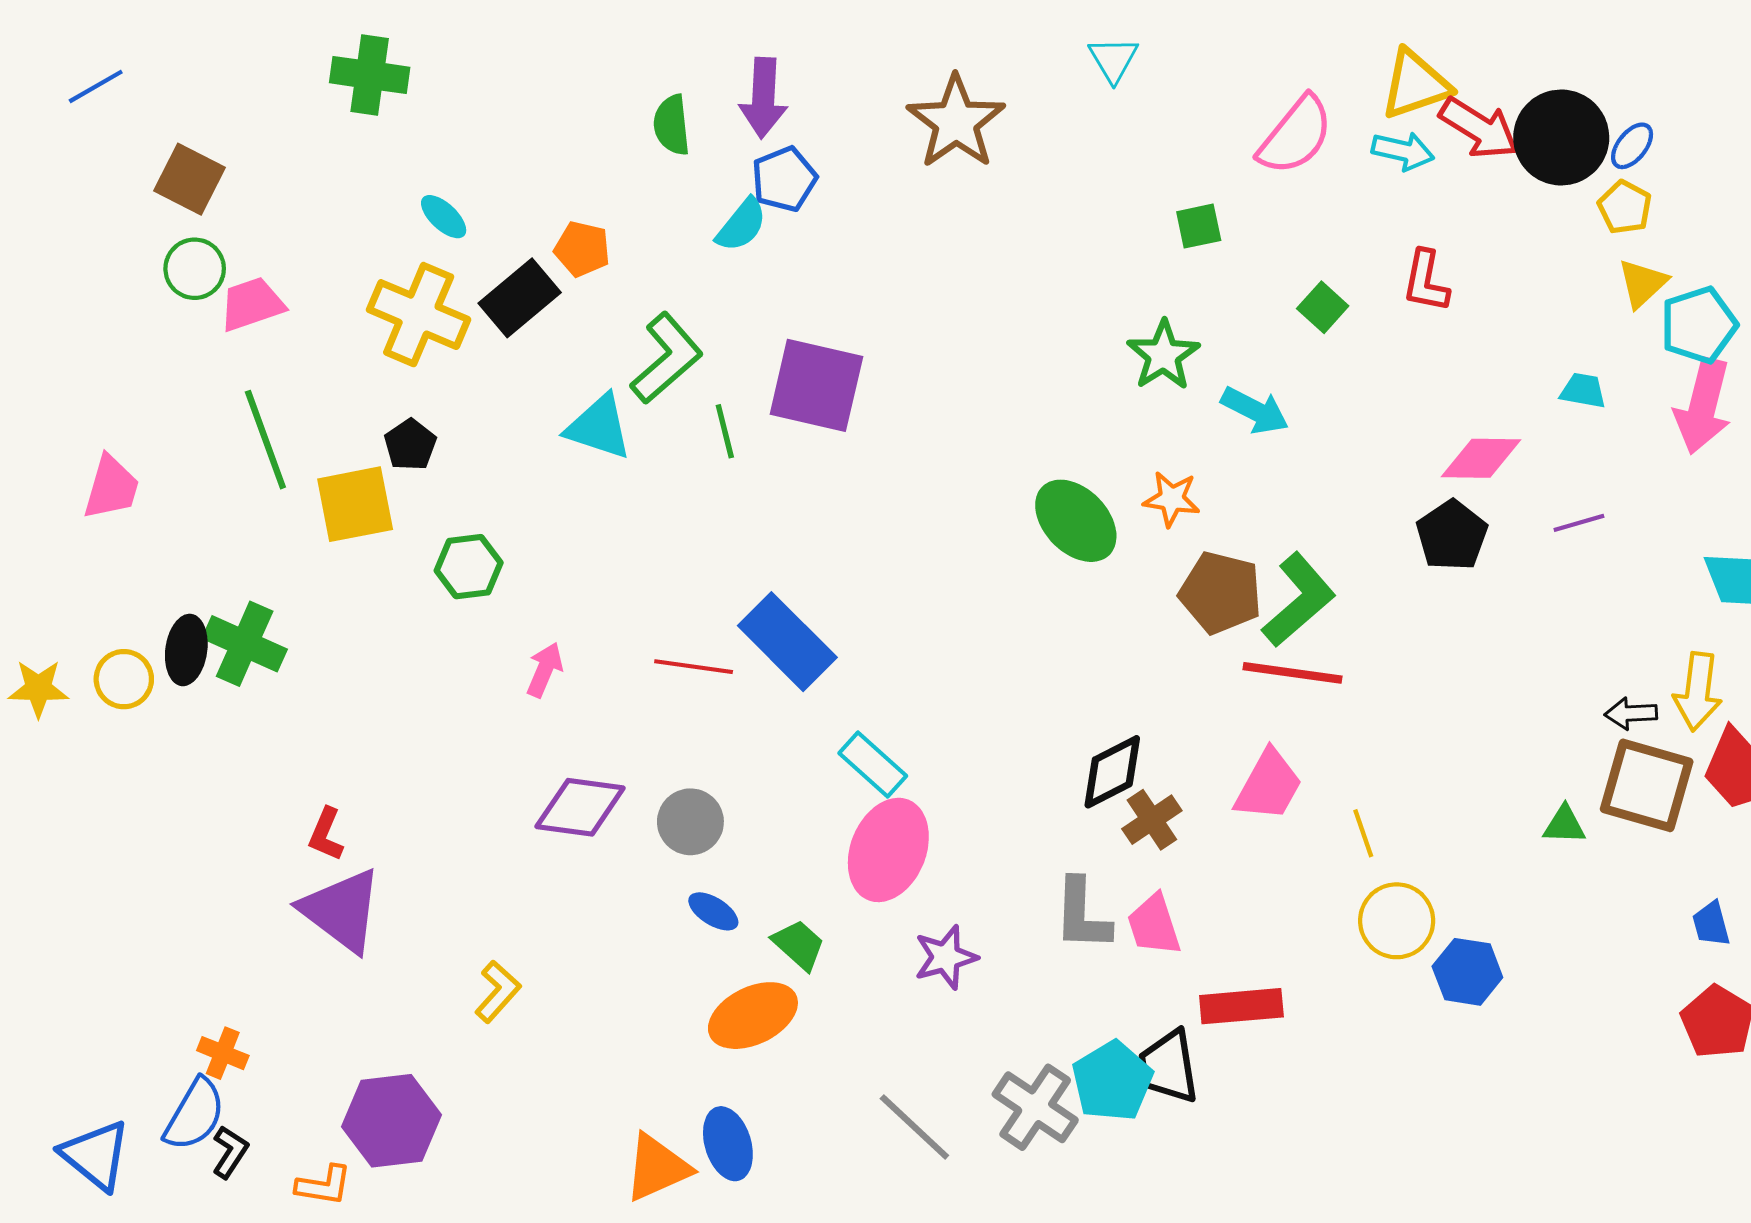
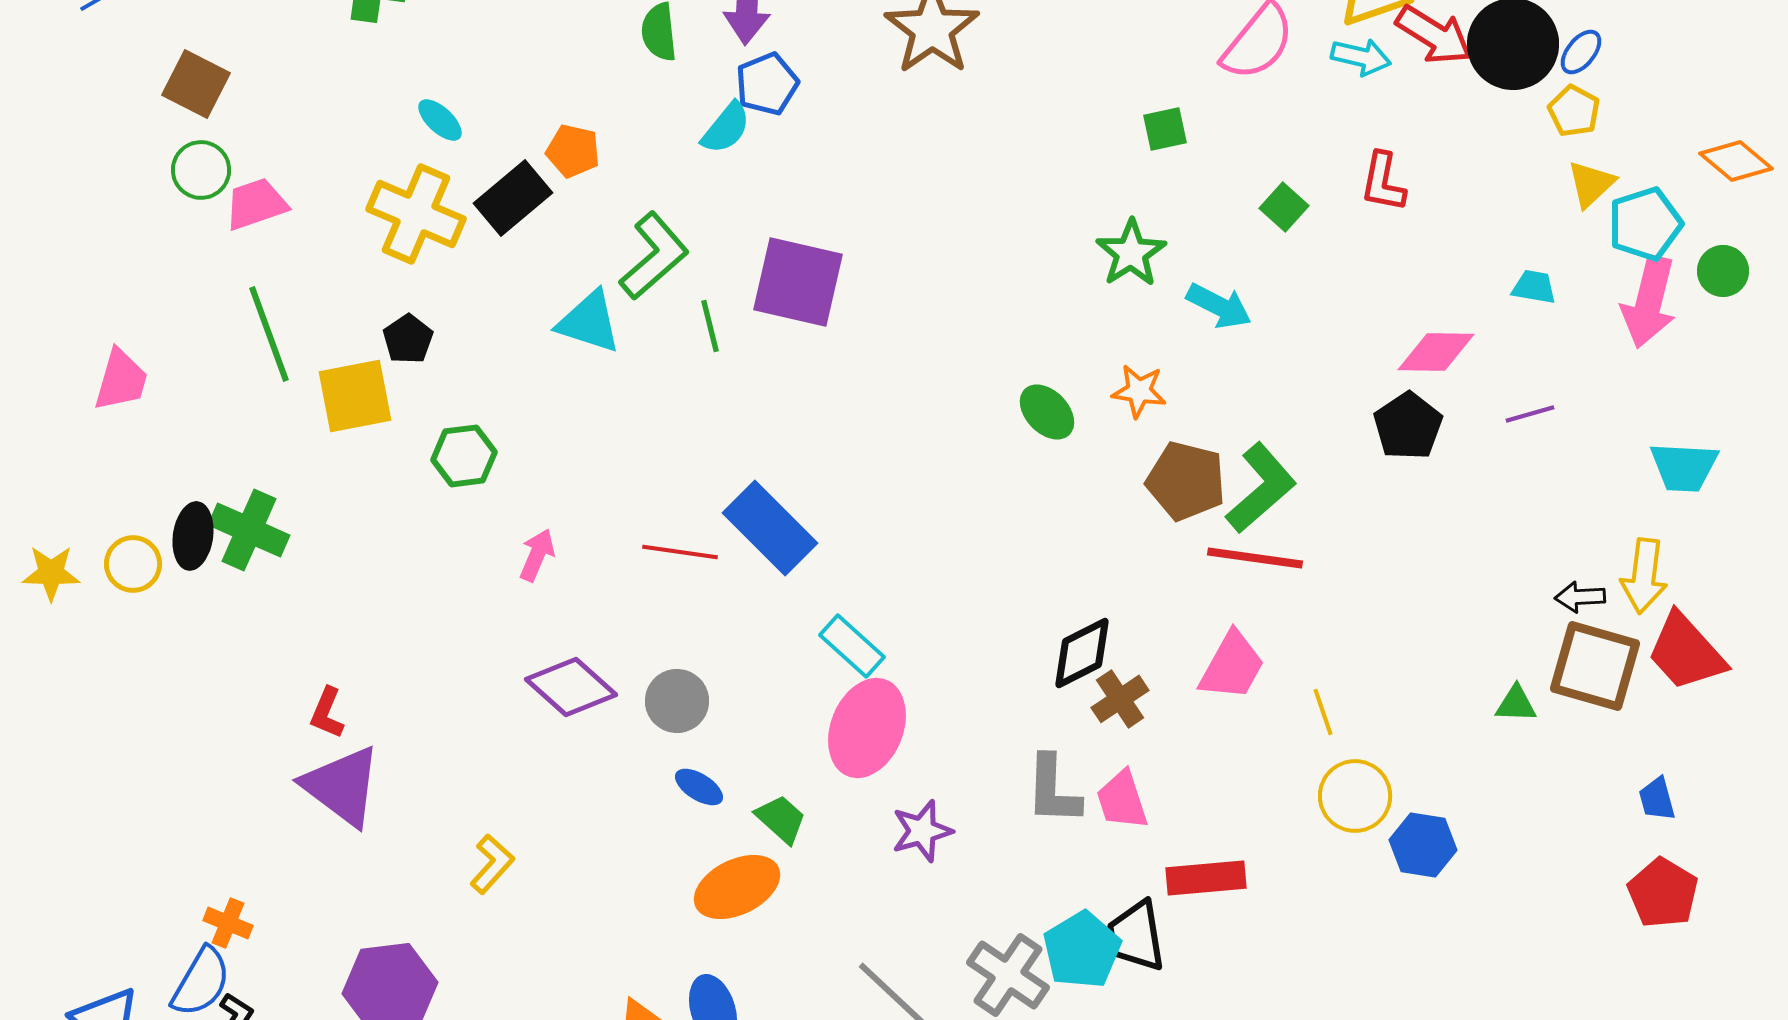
green ellipse: (1076, 521) -> (1047, 412), size x0.7
purple diamond: (580, 807) -> (571, 687), turned 34

